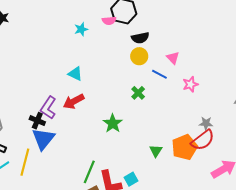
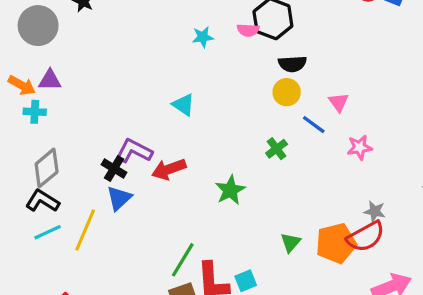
red arrow: (74, 101) -> (169, 169), moved
purple L-shape: (48, 108) -> (134, 151), turned 75
blue triangle: (43, 139) -> (119, 198), size x0.7

